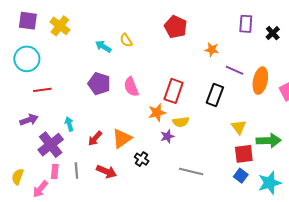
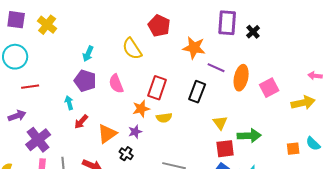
purple rectangle: (246, 24) -> (227, 23), size x1.4
yellow semicircle: (126, 40) -> (132, 49), moved, size x1.6
cyan arrow: (103, 46) -> (88, 54), moved, turned -98
orange star: (212, 50) -> (194, 48), size x1.6
cyan arrow: (69, 124) -> (69, 103), moved
purple star: (167, 136) -> (135, 132), moved
red arrow: (95, 138) -> (81, 122), moved

